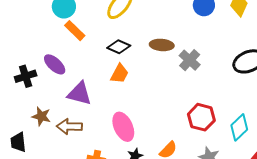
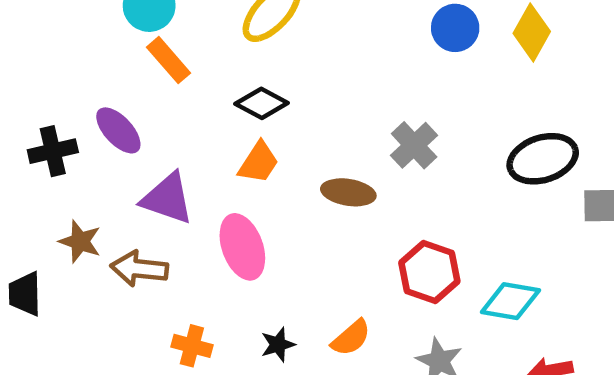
brown ellipse: (162, 45) -> (348, 192), moved
pink ellipse: (123, 127) -> (242, 247), moved
cyan diamond: (239, 127) -> (510, 301), turned 48

